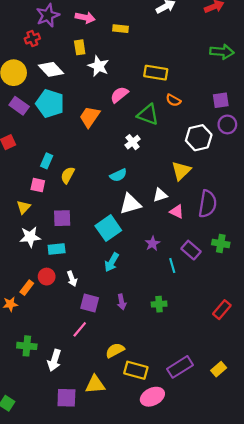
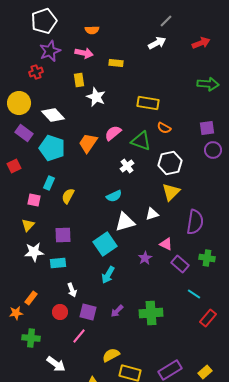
white diamond: (51, 69) -> (53, 115), moved
pink semicircle: (119, 95) -> (113, 133), moved
cyan pentagon: (50, 104) -> (52, 148), moved
white hexagon: (199, 138) -> (170, 163), moved
pink square: (38, 185) -> (34, 200), moved
pink triangle: (177, 212) -> (166, 244), moved
cyan line: (172, 266) -> (194, 294), moved, turned -40
red circle: (47, 277) -> (60, 312), moved
purple arrow: (122, 302) -> (117, 311), turned 56
green cross: (159, 304) -> (151, 313), size x1.6
green cross: (27, 346) -> (31, 338), moved
white arrow: (54, 360) -> (56, 364), turned -72

